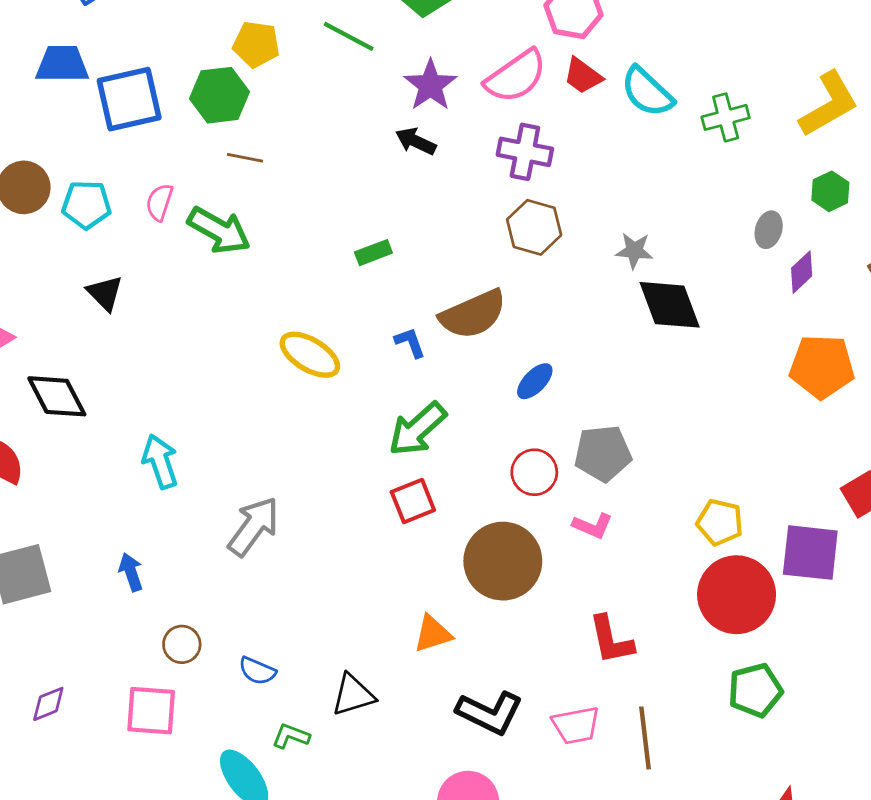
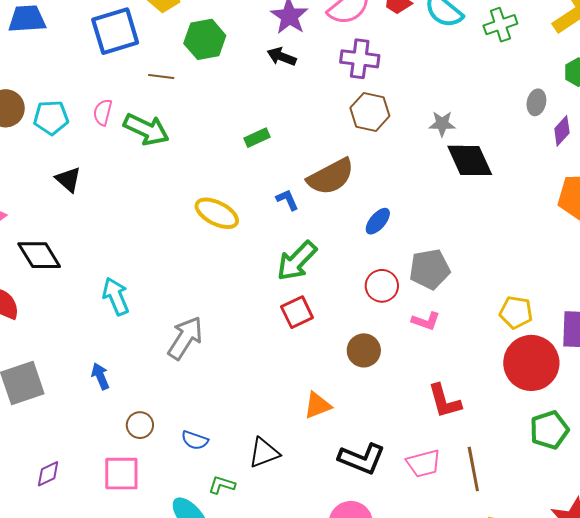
green hexagon: (219, 95) -> (205, 39), moved
blue square: (129, 99) -> (115, 31), moved
brown circle: (503, 561) -> (364, 350), size x0.6

